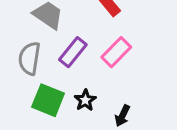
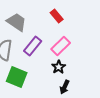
black star: (85, 100) -> (59, 67), moved

